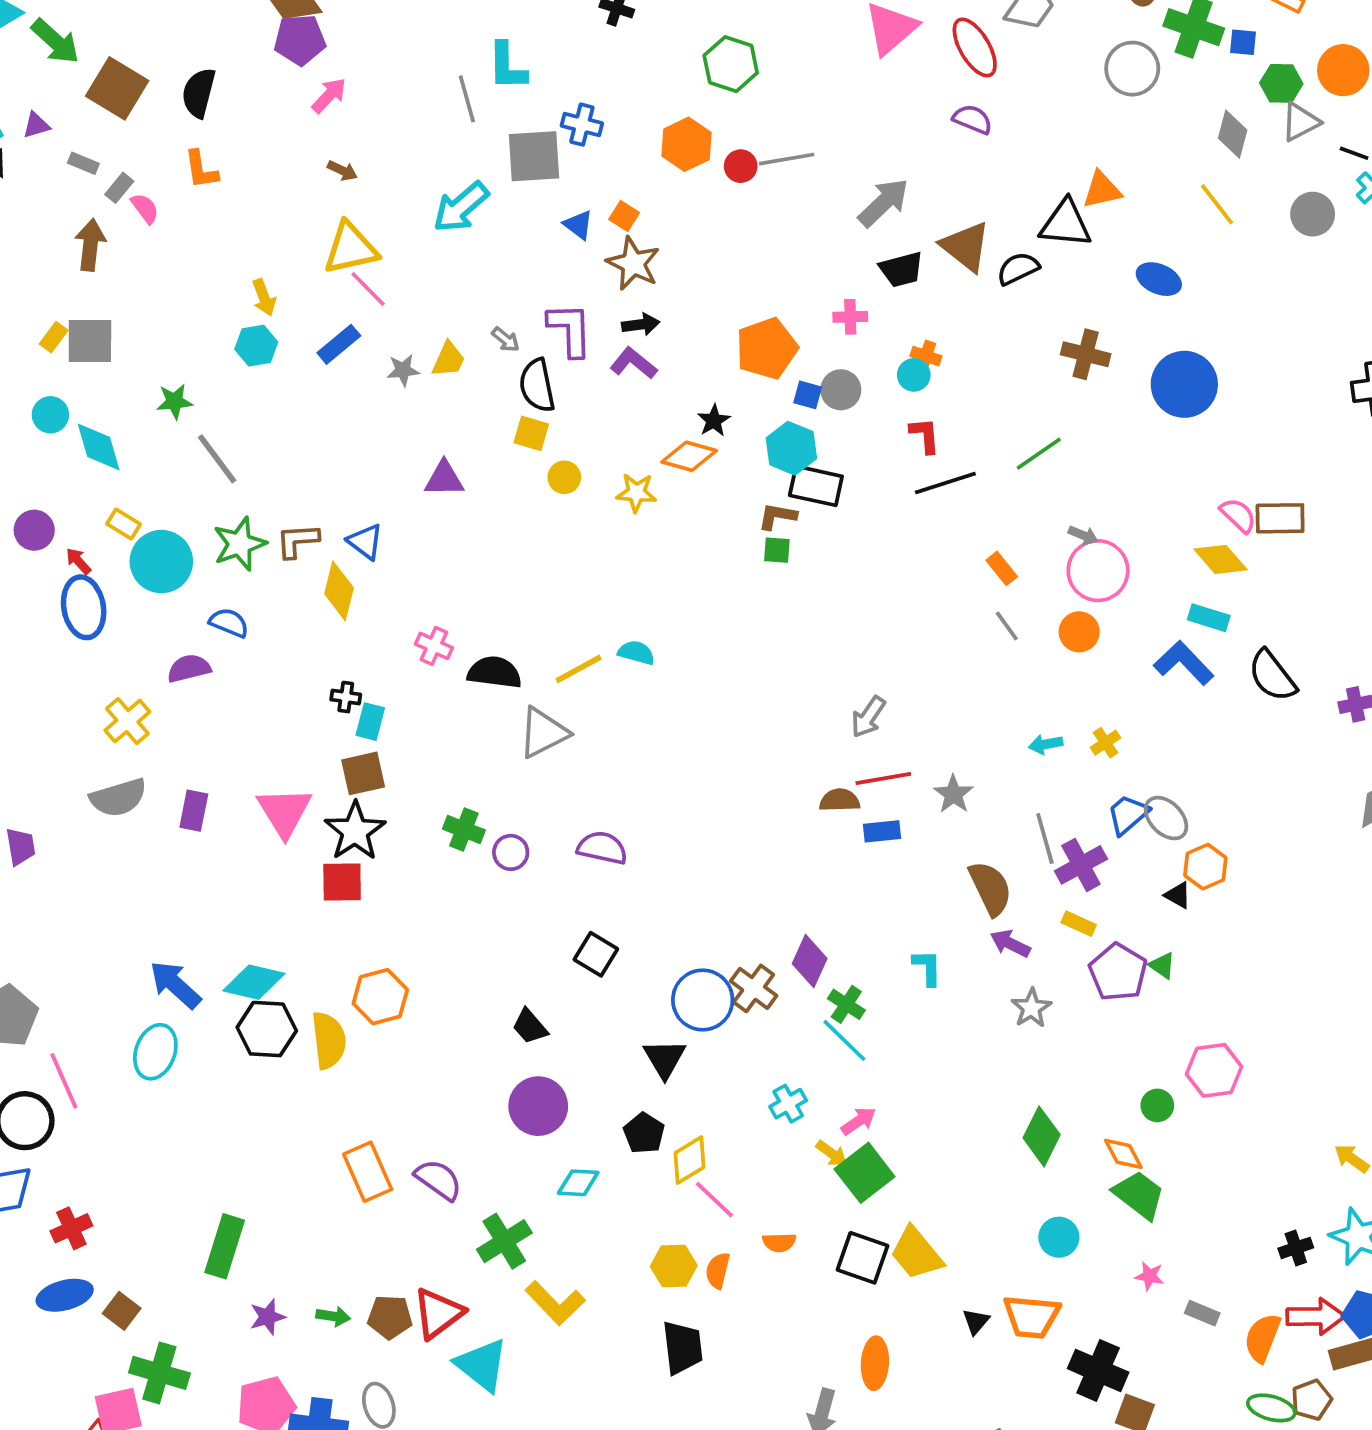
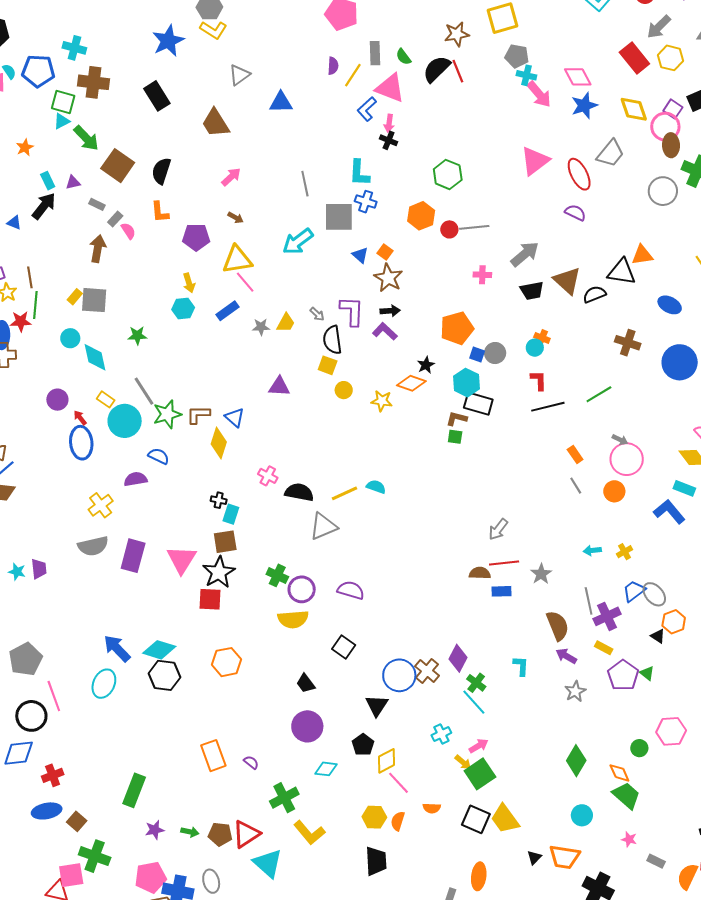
purple pentagon: (300, 40) -> (196, 237), moved
cyan L-shape: (507, 66) -> (359, 173), moved
pink cross: (850, 317) -> (482, 275), moved
gray line: (217, 459) -> (144, 391), moved
purple rectangle: (194, 811) -> (133, 556), size x1.5
purple circle: (511, 852) -> (302, 589), size x1.4
yellow semicircle: (329, 1040) -> (293, 619), moved, turned 88
purple semicircle: (438, 1180) -> (251, 762), size x0.6

